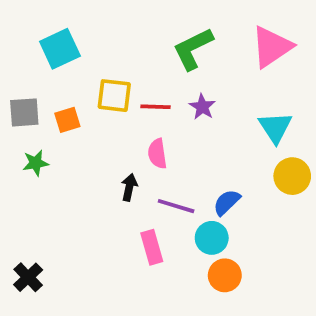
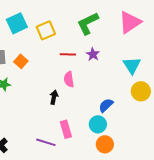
yellow square: (114, 96) -> (46, 30), moved, turned -30
orange square: (67, 120) -> (21, 61), turned -32
purple line: (176, 206) -> (46, 142), moved

